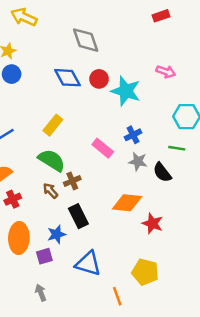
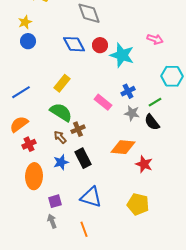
green line: (177, 148) -> (155, 102), moved, turned -40
blue star: (57, 234) -> (61, 162), moved
purple square: (44, 256) -> (55, 201), moved
orange line: (117, 296) -> (84, 229), moved

